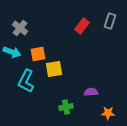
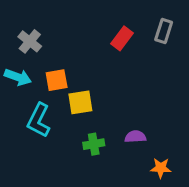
green cross: (66, 107) -> (94, 144), moved

